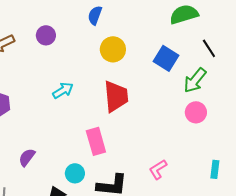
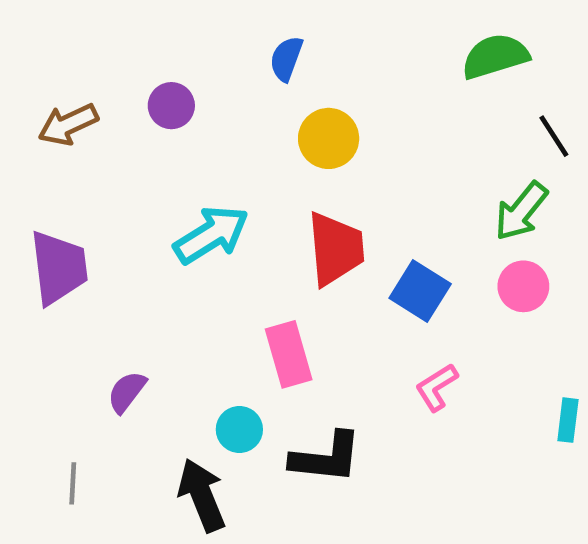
blue square: (166, 58) -> (420, 291), moved
cyan arrow: (63, 90) -> (211, 235), size x1.5
pink L-shape: (158, 169) -> (437, 387), moved

